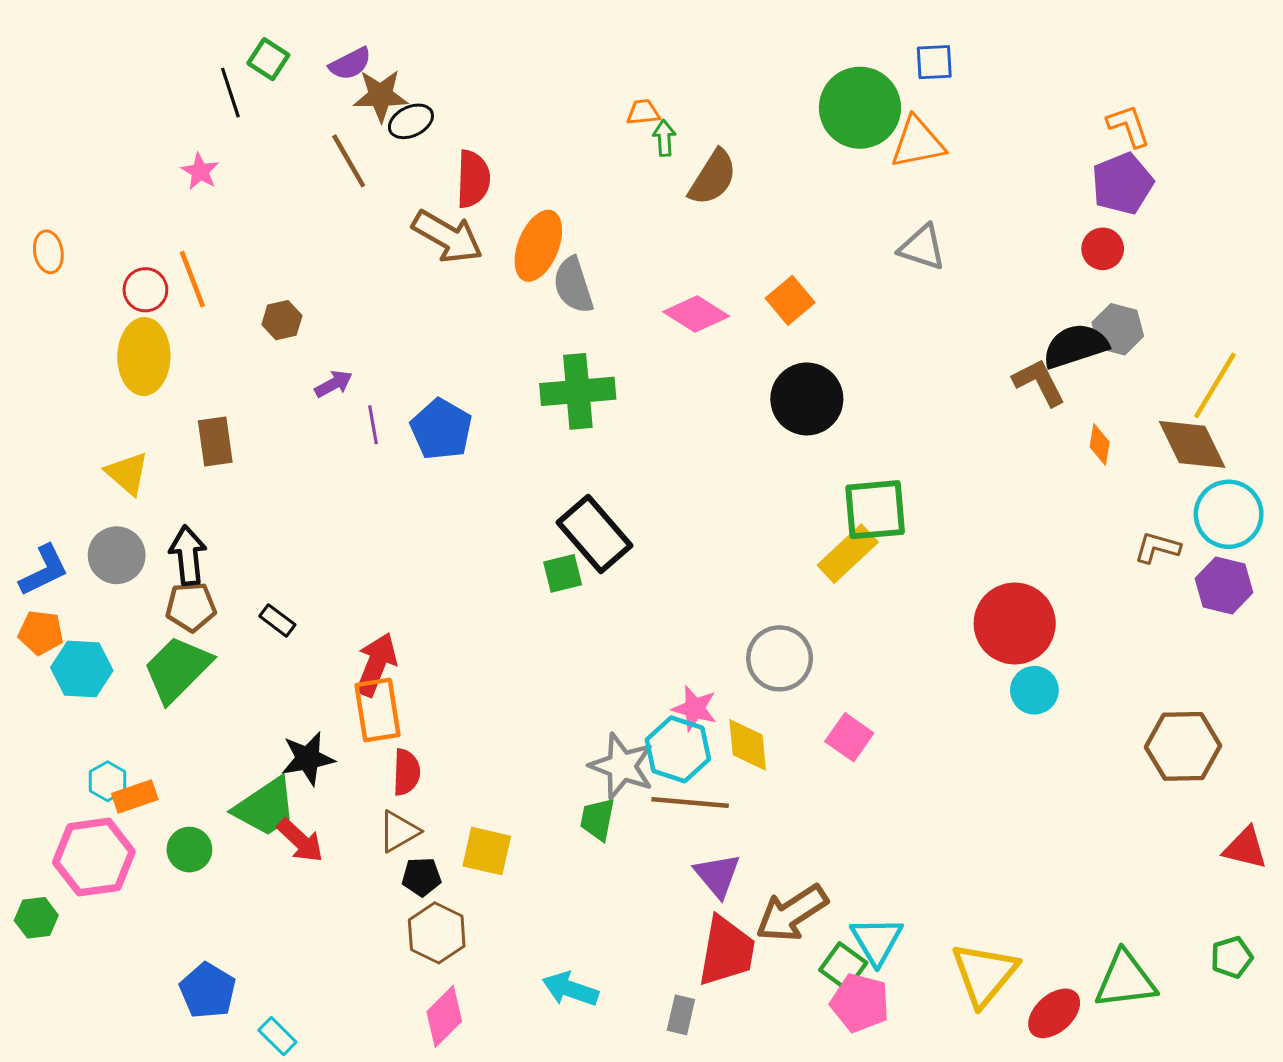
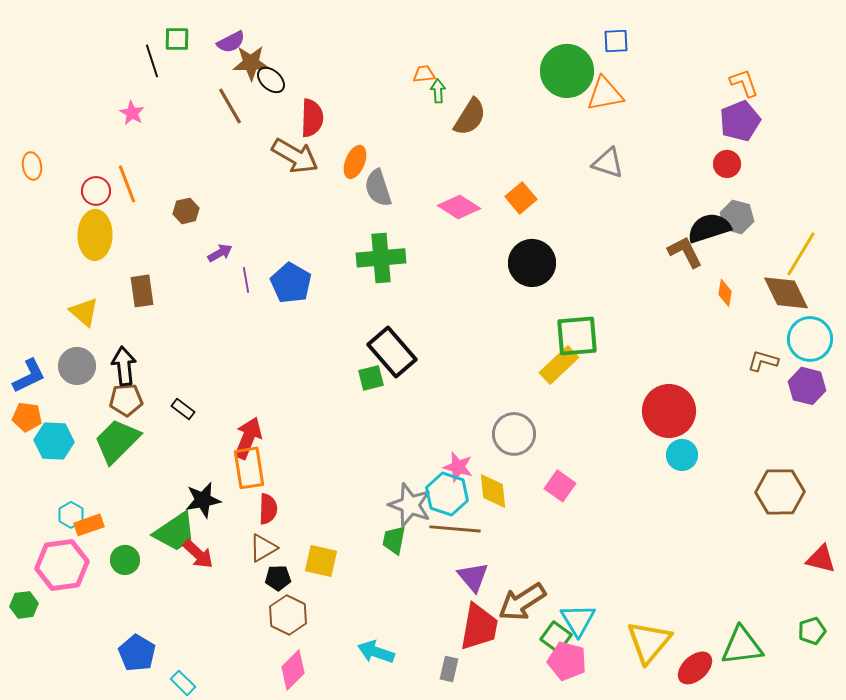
green square: (268, 59) -> (177, 39), turned -32
black ellipse: (411, 121) -> (271, 80), turned 68
orange ellipse: (538, 246) -> (355, 162), size x0.7

